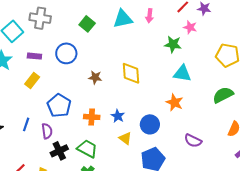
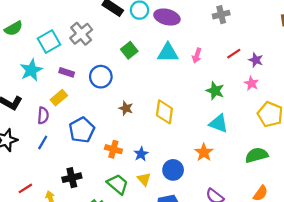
gray cross: (40, 18) -> (81, 34), turned 30
pink star: (190, 27) -> (251, 83), moved
purple semicircle: (47, 131) -> (43, 116), moved
green trapezoid: (87, 149) -> (118, 184), moved

